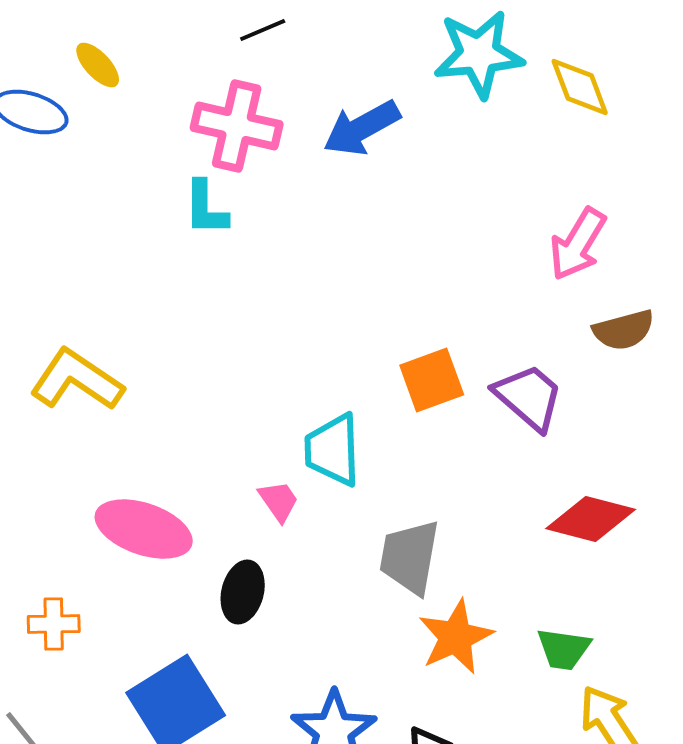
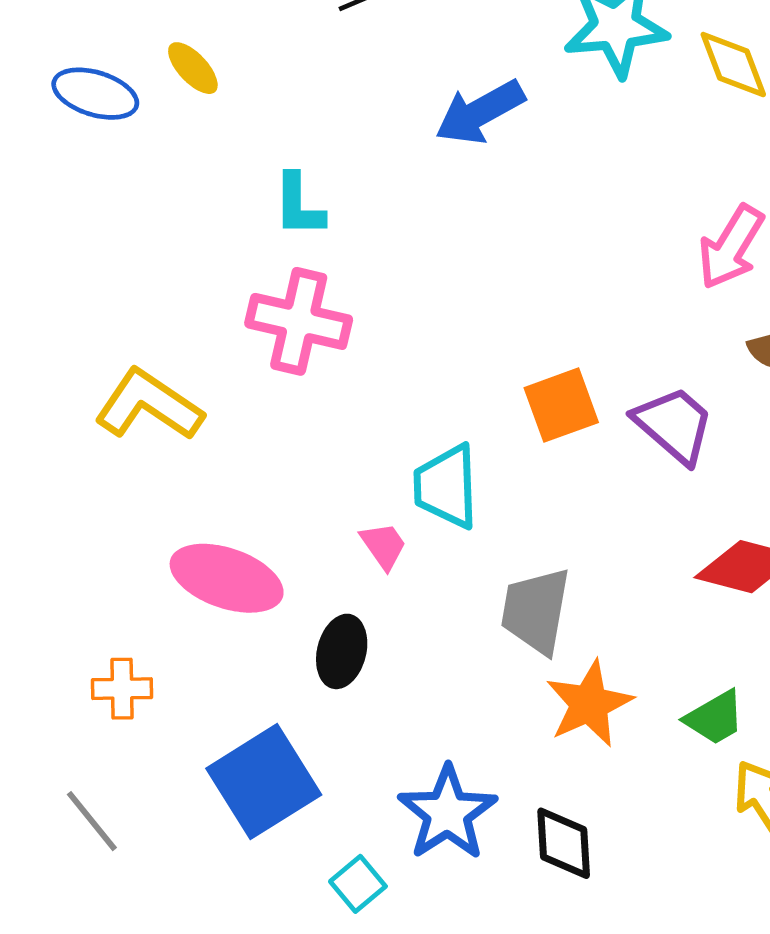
yellow ellipse: (98, 65) -> (193, 68), moved
pink cross: (237, 126) -> (299, 321), moved
green trapezoid: (564, 649) -> (715, 718), turned -38

